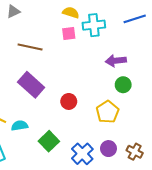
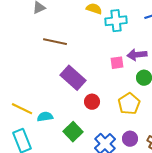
pink square: (69, 33) -> (117, 63), moved
purple rectangle: (31, 85) -> (73, 78), moved
red circle: (69, 101) -> (92, 102), moved

